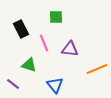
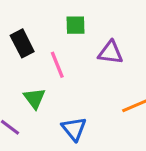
purple triangle: (70, 49) -> (111, 53), moved
green triangle: (29, 65) -> (34, 98), turned 35

